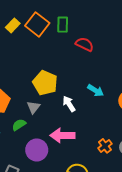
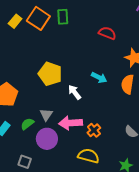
red semicircle: (85, 44) -> (107, 33), moved
gray triangle: (34, 107) -> (46, 115), moved
green semicircle: (19, 125) -> (27, 124), moved
orange cross: (105, 146) -> (94, 130), moved

